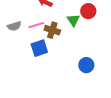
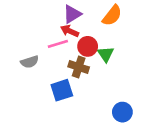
red circle: (88, 11) -> (88, 46), moved
pink line: (36, 25) -> (58, 44), moved

